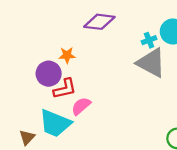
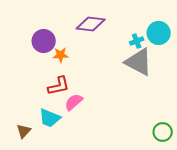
purple circle: (49, 74) -> (44, 41), moved
cyan trapezoid: (55, 123) -> (50, 118), size x0.7

